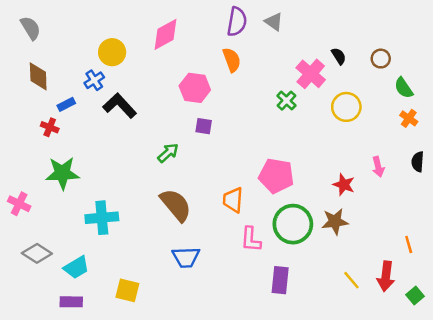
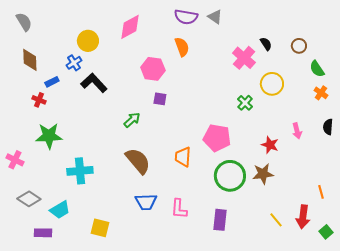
purple semicircle: (237, 22) -> (186, 17), turned 90
green cross: (286, 101) -> (245, 103), moved
pink L-shape: (251, 239) -> (179, 209), moved
purple rectangle: (71, 302) -> (43, 233), moved

